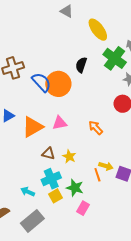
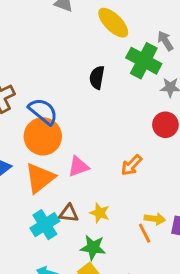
orange circle: (58, 84) -> (43, 136), moved
orange arrow: (96, 128) -> (131, 165), turned -84
cyan cross: (51, 179) -> (45, 225), moved
green star: (75, 188) -> (93, 248), moved

